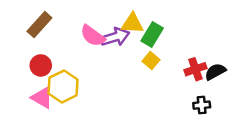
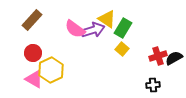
yellow triangle: (132, 23) -> (107, 19), turned 30
black cross: (202, 105) -> (153, 85), moved

